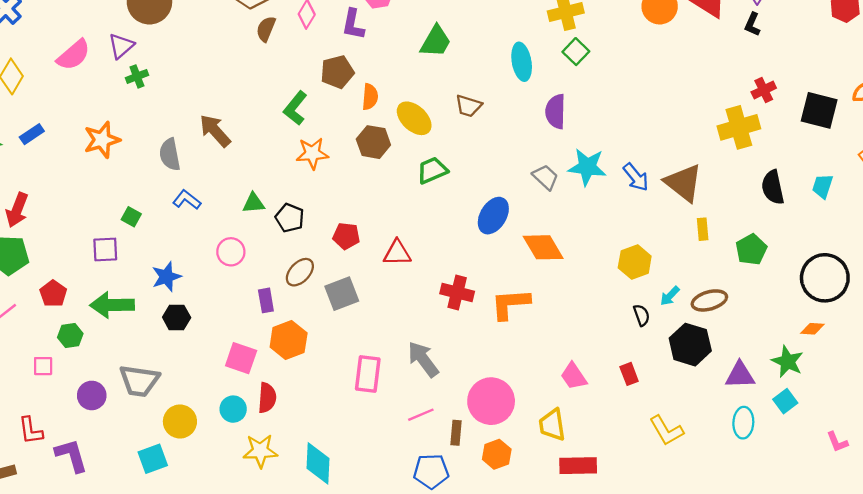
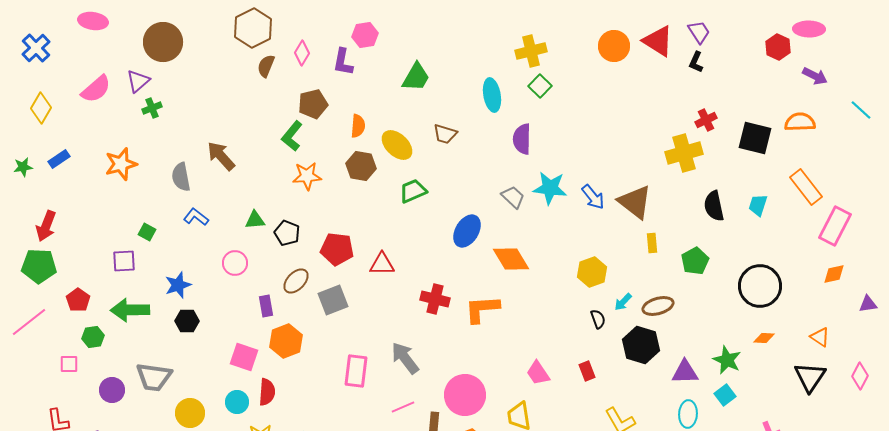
brown pentagon: (337, 72) -> (313, 104), moved
red pentagon: (346, 236) -> (337, 249), size x1.4
orange diamond: (812, 329) -> (764, 338), moved

